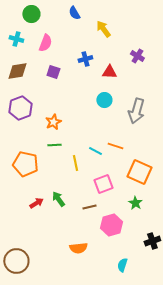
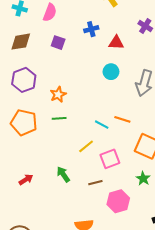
yellow line: (75, 163) -> (86, 146), moved, turned 63
orange pentagon: (25, 164) -> (24, 122), moved
red arrow: (36, 203) -> (26, 180), moved

